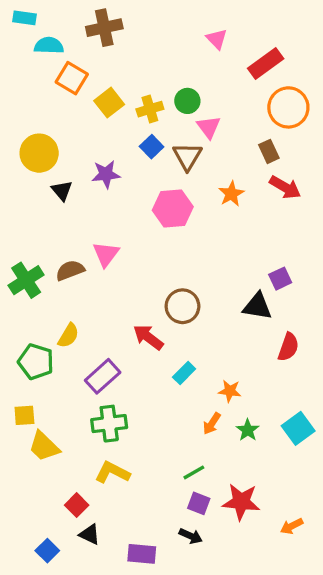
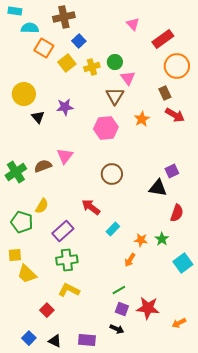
blue square: (152, 147) -> (79, 41), moved
brown circle: (182, 306) -> (112, 174), moved
green star: (248, 430) -> (162, 239), moved
black triangle: (90, 534) -> (55, 341), moved

